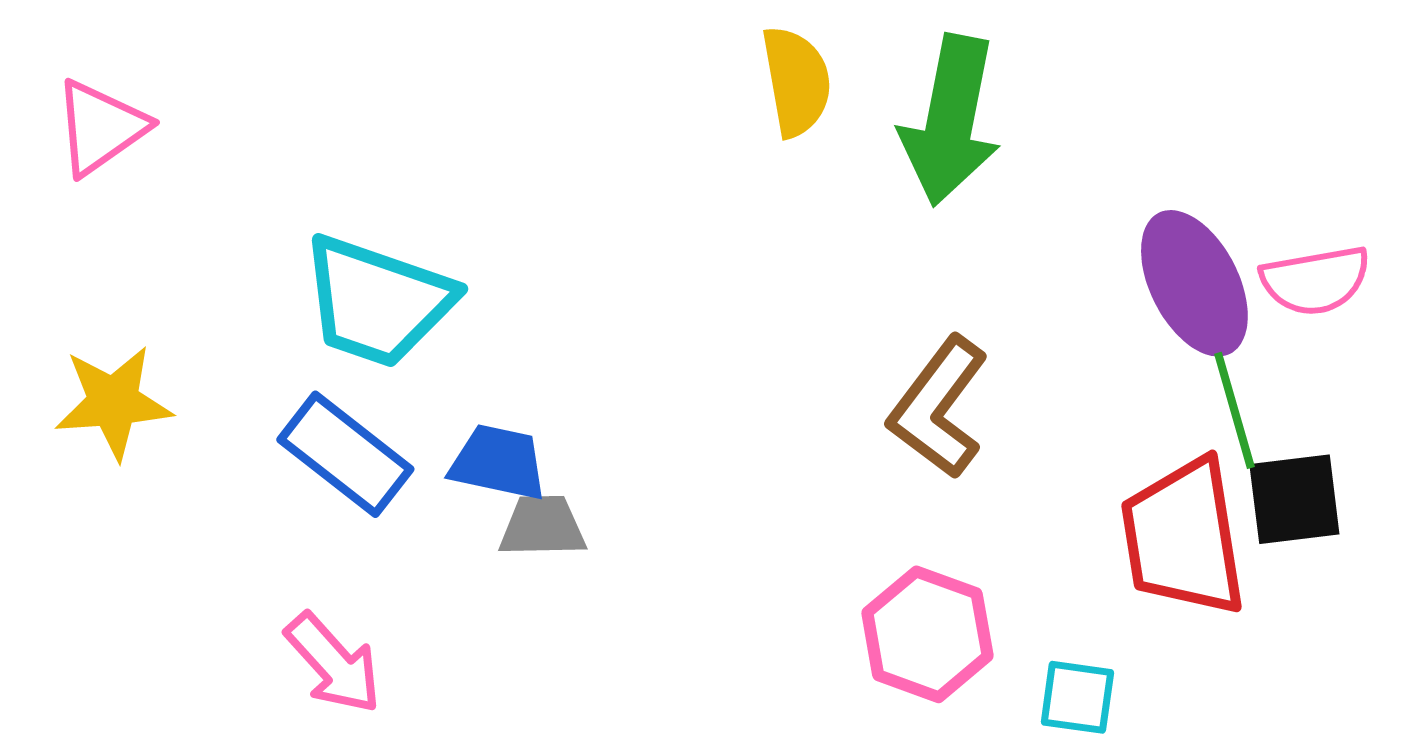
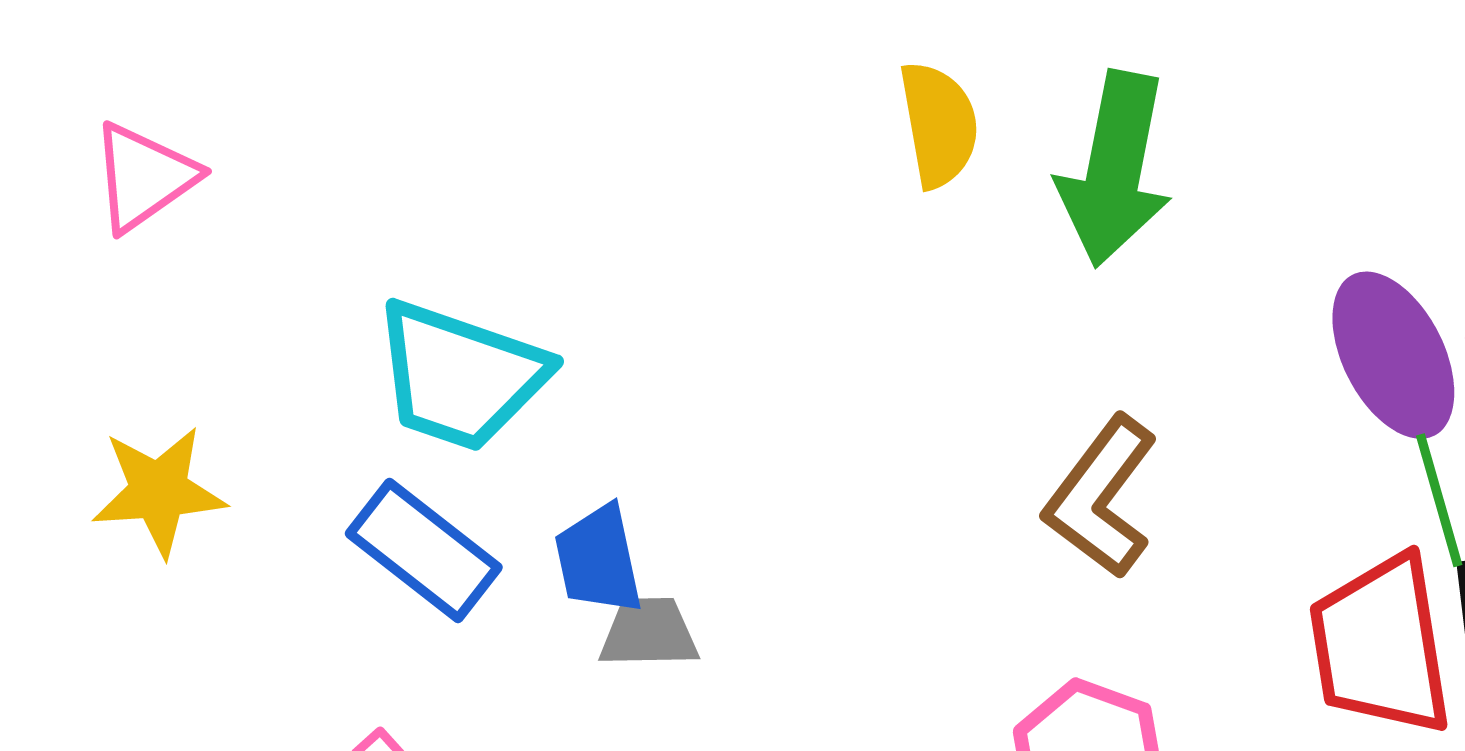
blue trapezoid: (498, 462) -> (598, 560), turned -114

